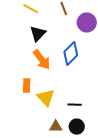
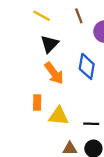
blue diamond: (71, 54) -> (87, 66), turned -35
yellow triangle: (46, 98) -> (59, 116), turned -42

